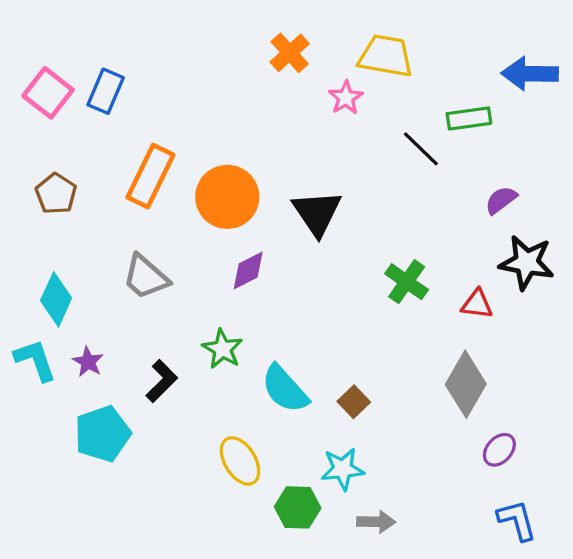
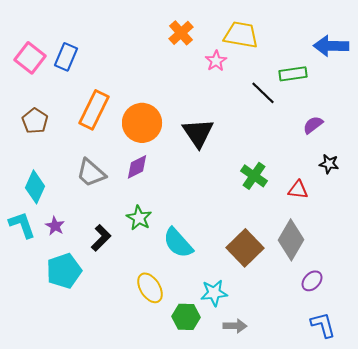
black star: (527, 263) -> (329, 164), size x0.6
purple diamond: (248, 271) -> (137, 167), moved
brown square: (354, 402) -> (245, 248), moved, size x1.8

